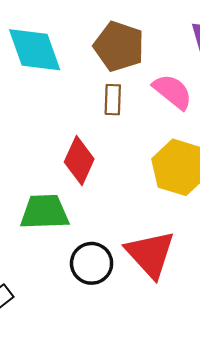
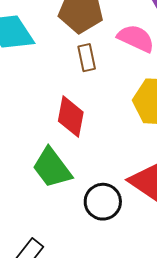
green trapezoid: (45, 212) -> (52, 168), turned -111

